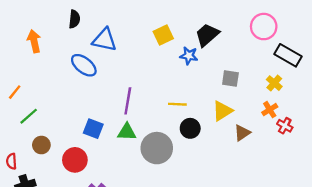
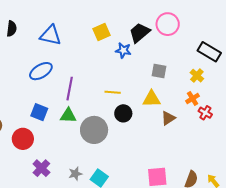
black semicircle: (74, 19) -> (12, 29), moved
pink circle: (264, 27) -> (168, 24), moved
blue ellipse: (84, 65) -> (41, 71), moved, turned -70
yellow triangle: (222, 111) -> (152, 99), turned 30

